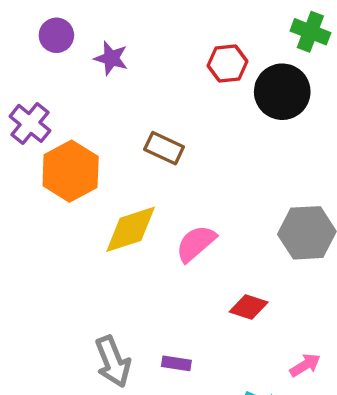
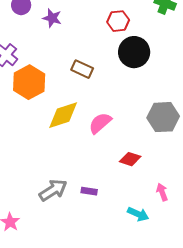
black circle: (282, 92) -> (134, 52), moved
gray arrow: (113, 362) -> (53, 190), turned -100
pink arrow: (305, 365) -> (162, 192), turned -78

